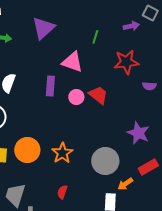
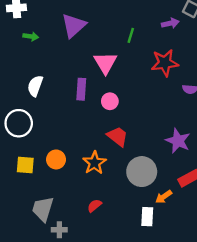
pink triangle: (72, 62) -> (105, 63), turned 40
red trapezoid: (98, 95) -> (118, 136), moved
orange circle: (27, 150) -> (56, 159), size x0.7
red semicircle: (62, 192) -> (94, 206), turned 32

